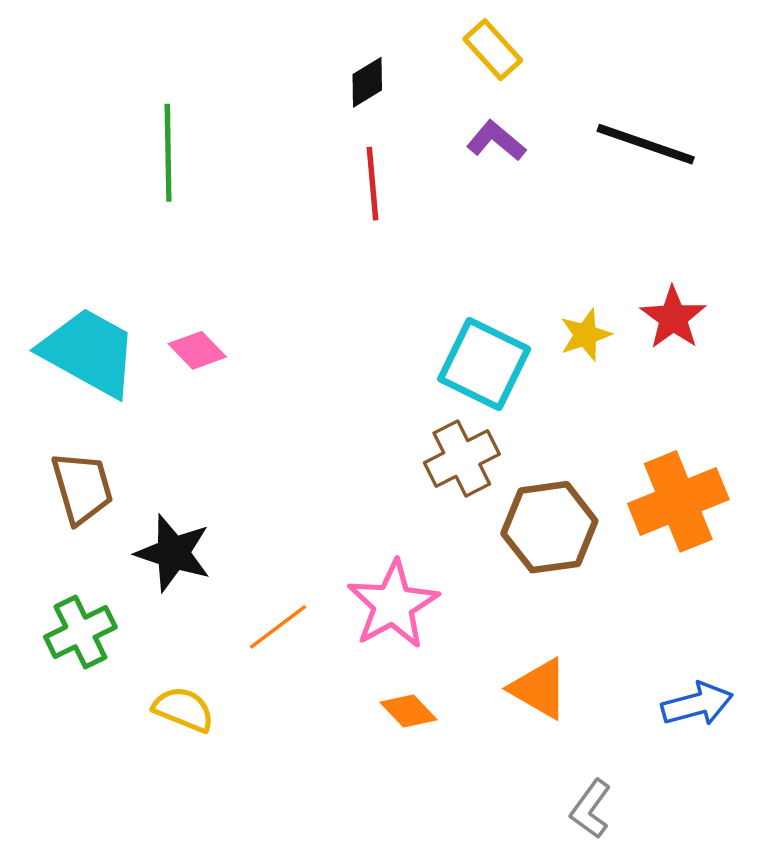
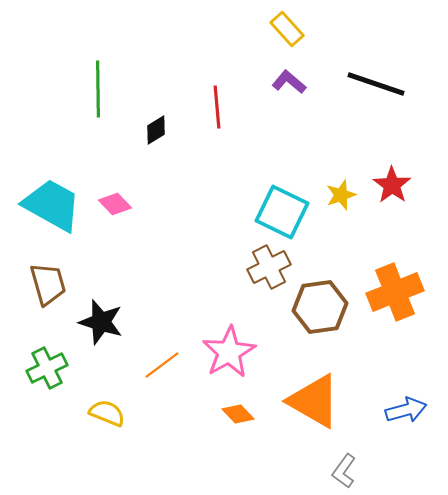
black diamond: (367, 82) -> (156, 130), moved
orange triangle: (539, 689) -> (314, 401), size x1.5

